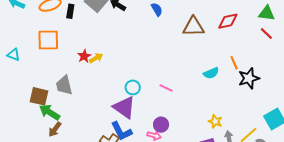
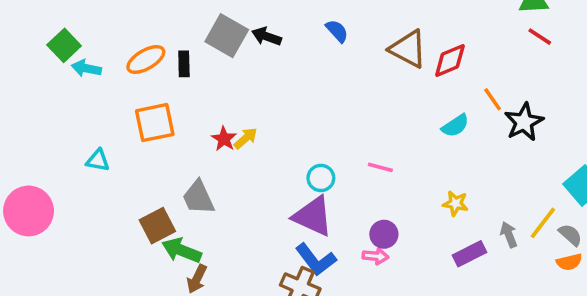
red diamond: (228, 21) -> (450, 61), moved
brown triangle: (193, 27) -> (408, 49), turned 40
brown square: (39, 96) -> (157, 226), turned -30
yellow star: (215, 121) -> (455, 203), moved

